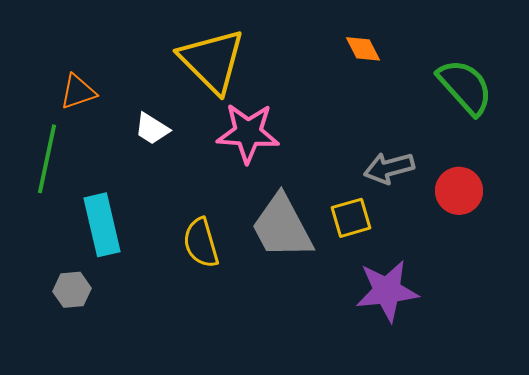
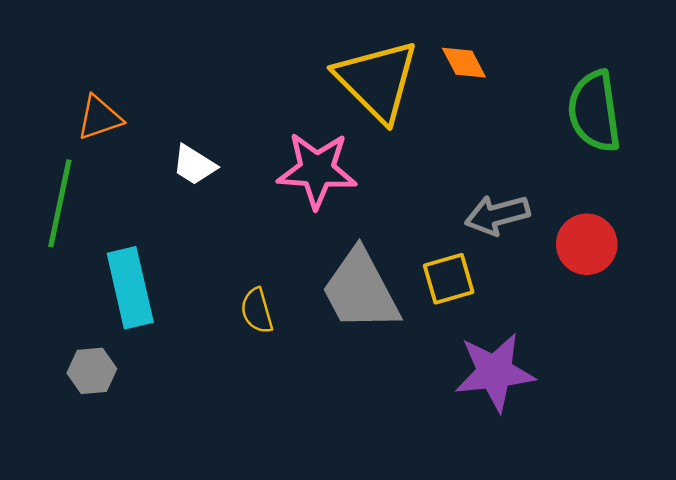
yellow triangle: (212, 61) -> (377, 81), moved
green semicircle: (465, 87) -> (594, 111), turned -146
yellow semicircle: (201, 243) -> (257, 311), size x0.7

